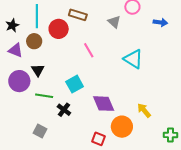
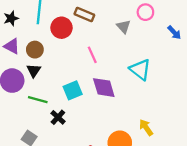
blue arrow: (160, 22) -> (174, 33), turned 32
brown circle: (34, 41) -> (35, 50), moved
purple diamond: (104, 104) -> (104, 88), moved

